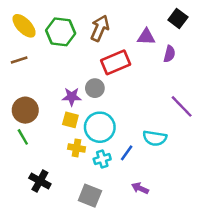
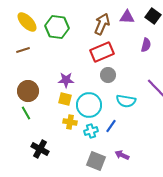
brown arrow: (100, 28) -> (102, 24), moved
purple triangle: (146, 37) -> (127, 17), moved
gray circle: (95, 88) -> (108, 75), moved
cyan semicircle: (155, 138) -> (126, 101), moved
gray square: (90, 196) -> (96, 161), moved

